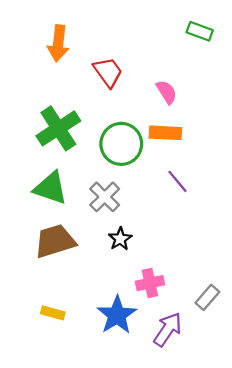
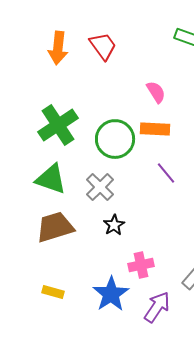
red trapezoid: (108, 72) -> (103, 46), moved

